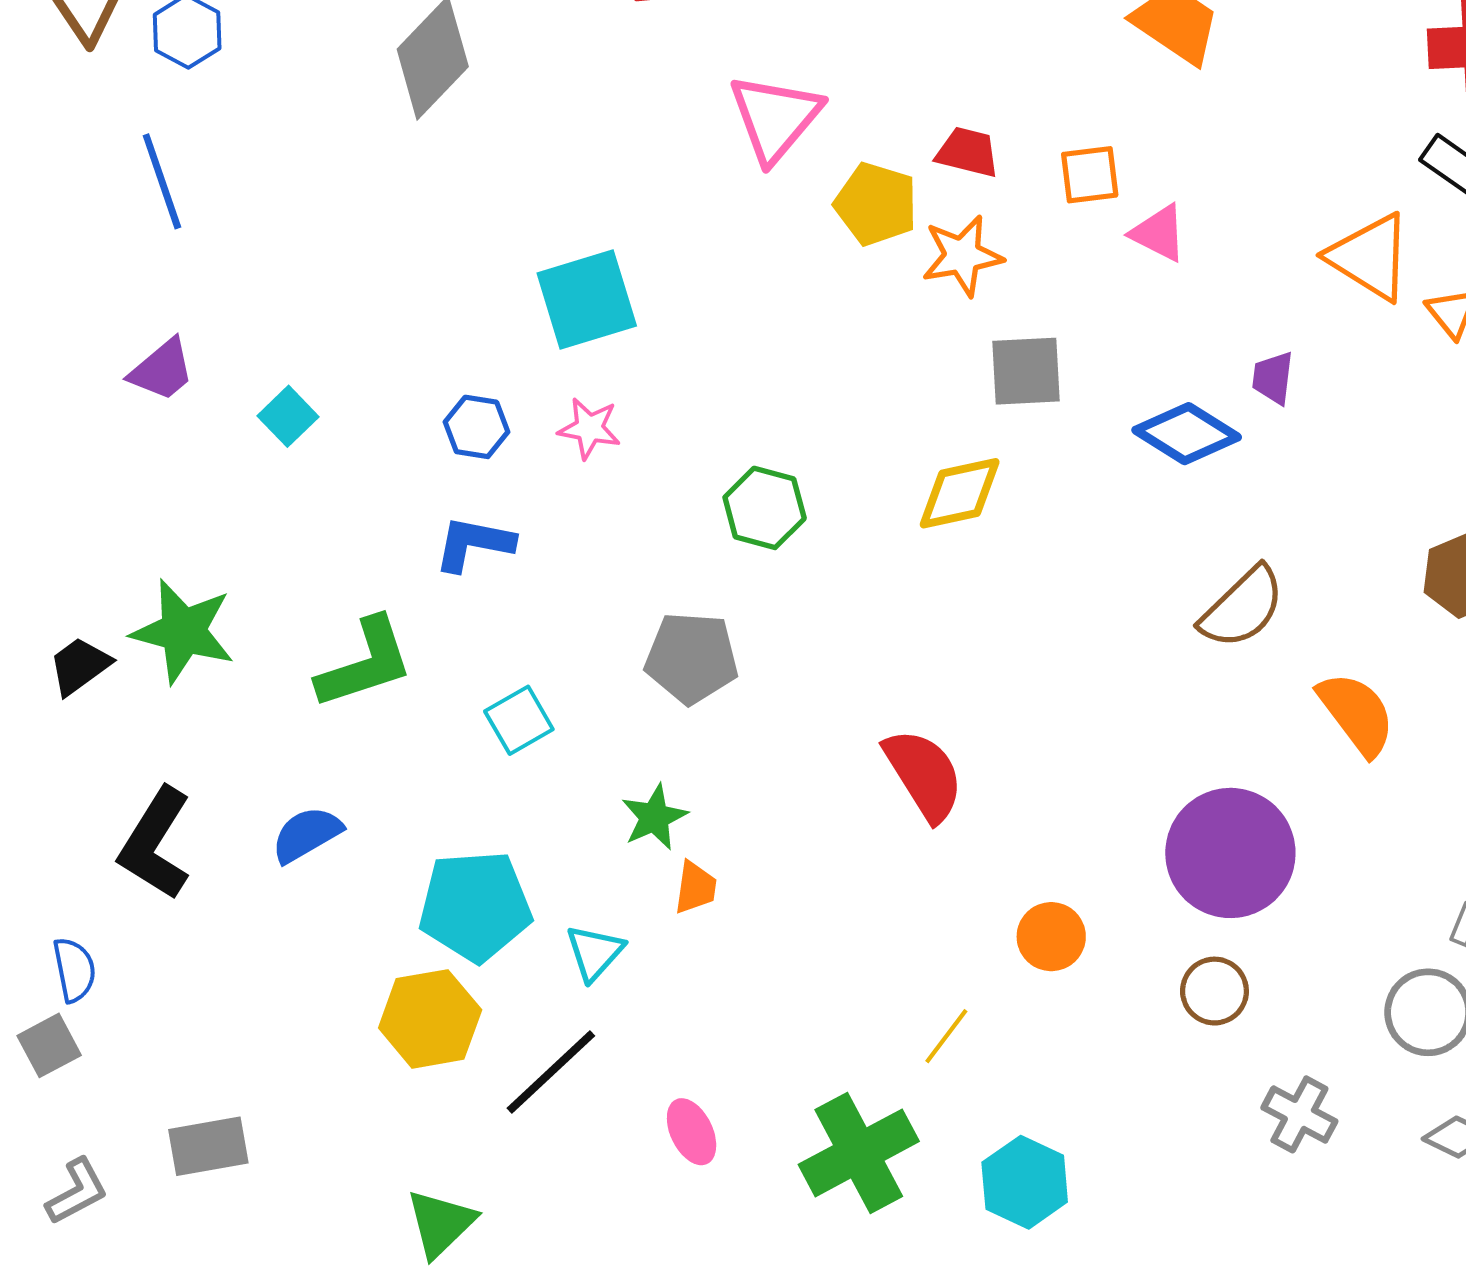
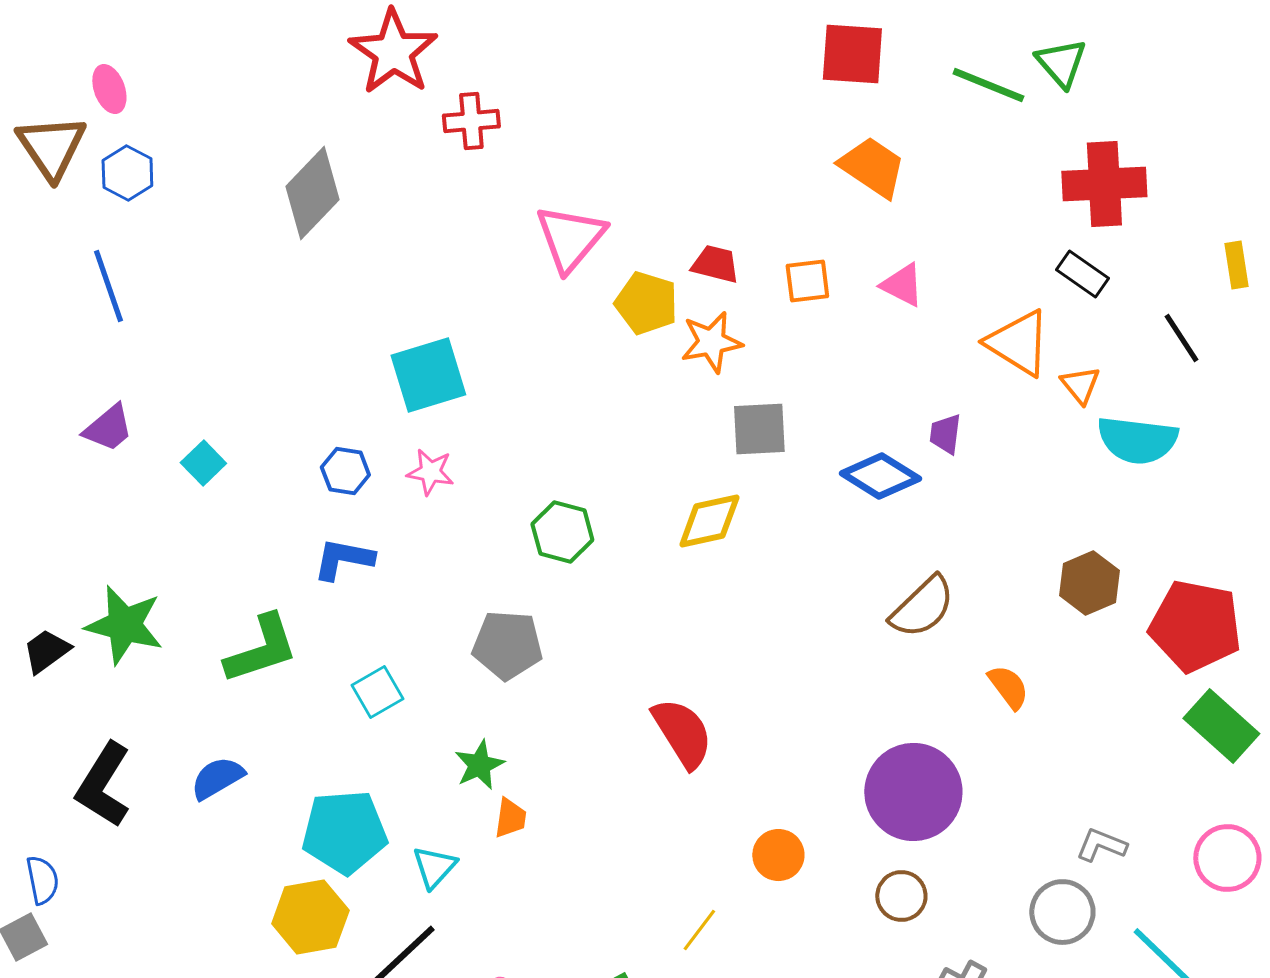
pink triangle: (1159, 233) -> (902, 285), moved
orange semicircle: (1356, 714) -> (1008, 687), size x0.7

